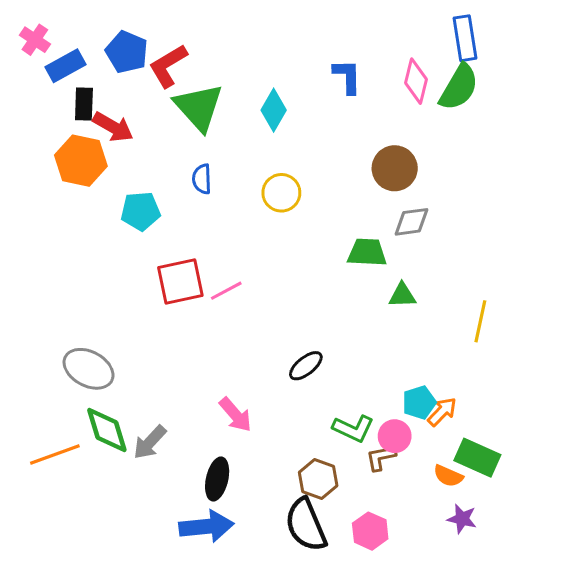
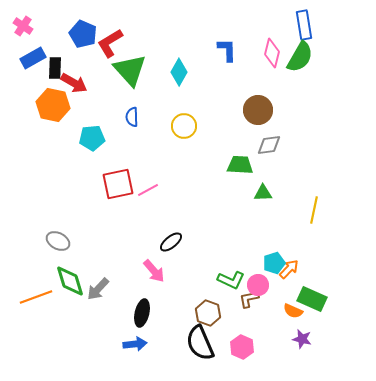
blue rectangle: (66, 66) -> (33, 58), moved
black ellipse: (306, 366) -> (171, 242), moved
gray ellipse: (89, 369) -> (58, 241), size x0.7
blue arrow: (206, 526) -> (135, 344), size x0.7

